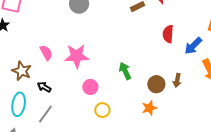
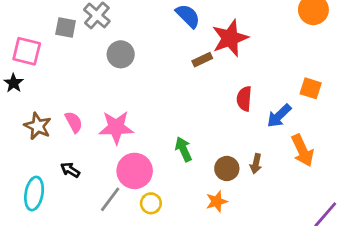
brown star: (22, 71) -> (38, 126), moved
pink circle: (90, 87) -> (135, 171), size x1.6
gray line: (46, 114) -> (110, 199), moved

